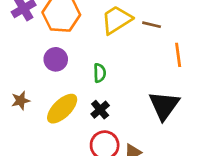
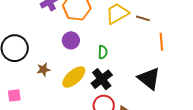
black triangle: (164, 106) -> (149, 79), turned -30
black cross: (100, 110) -> (102, 79), size x1.5

